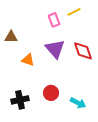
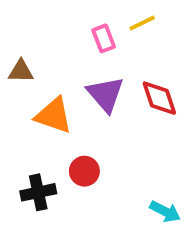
orange triangle: (28, 60) -> (54, 115), size x1.5
red circle: (51, 93) -> (84, 171), moved
cyan arrow: (78, 103) -> (165, 212), moved

